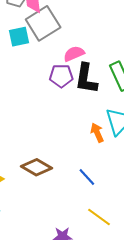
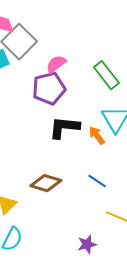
purple pentagon: (61, 76) -> (49, 88), size x1.4
black L-shape: (86, 79) -> (64, 127), moved, turned 100

